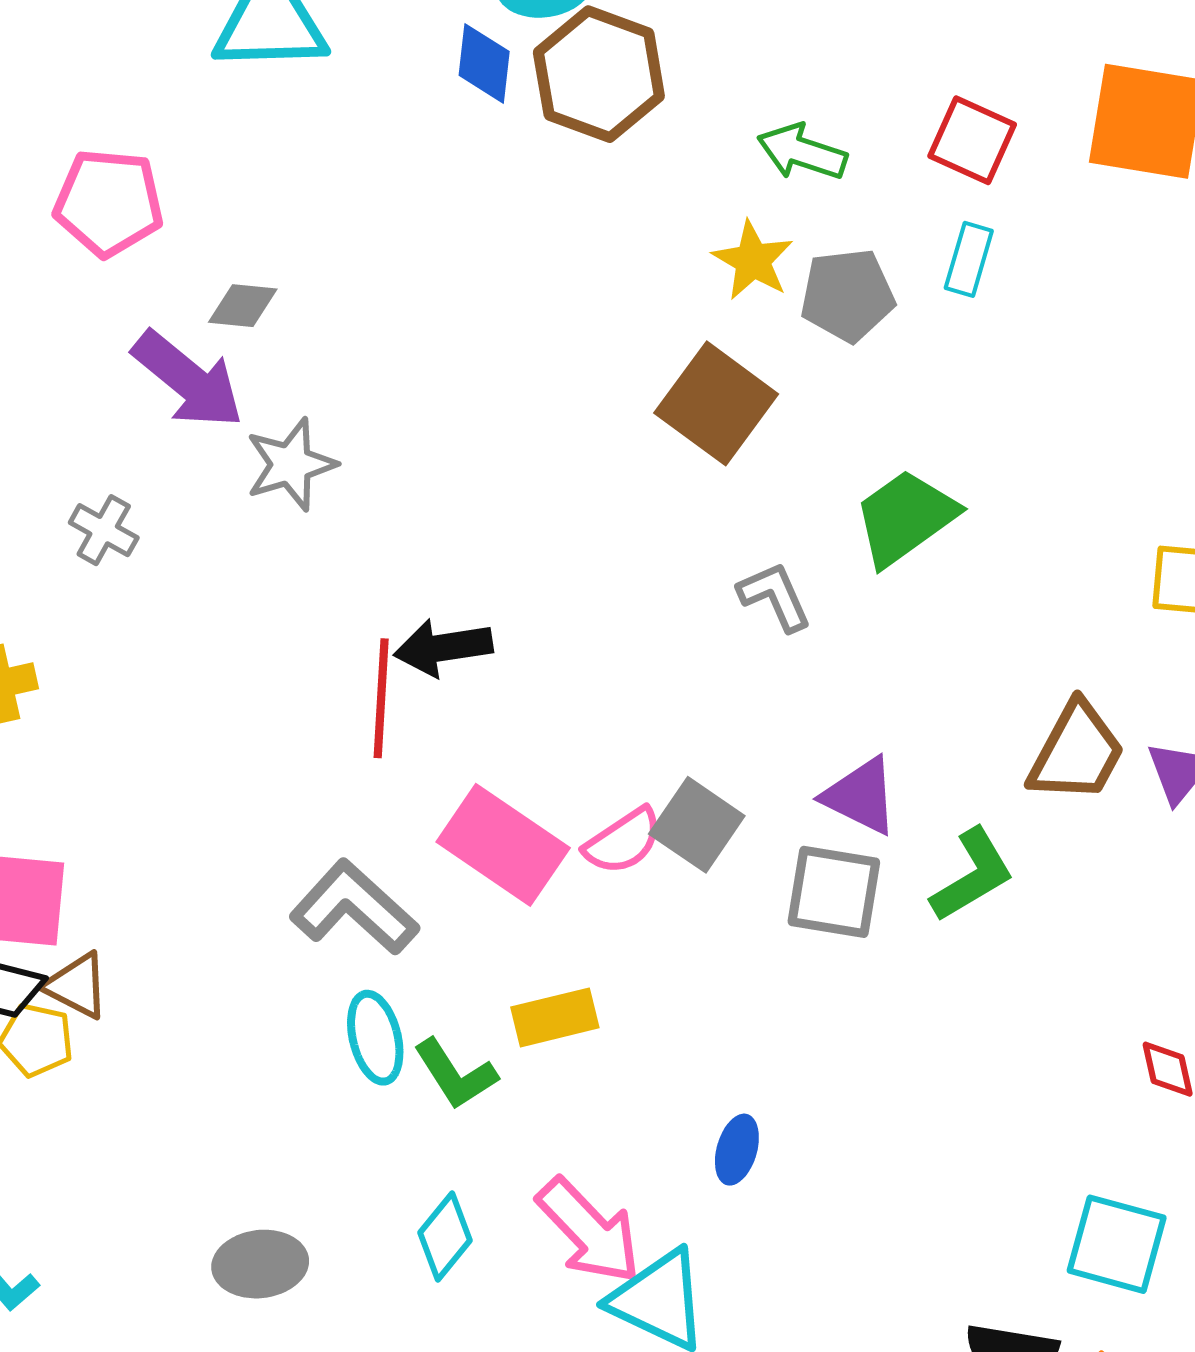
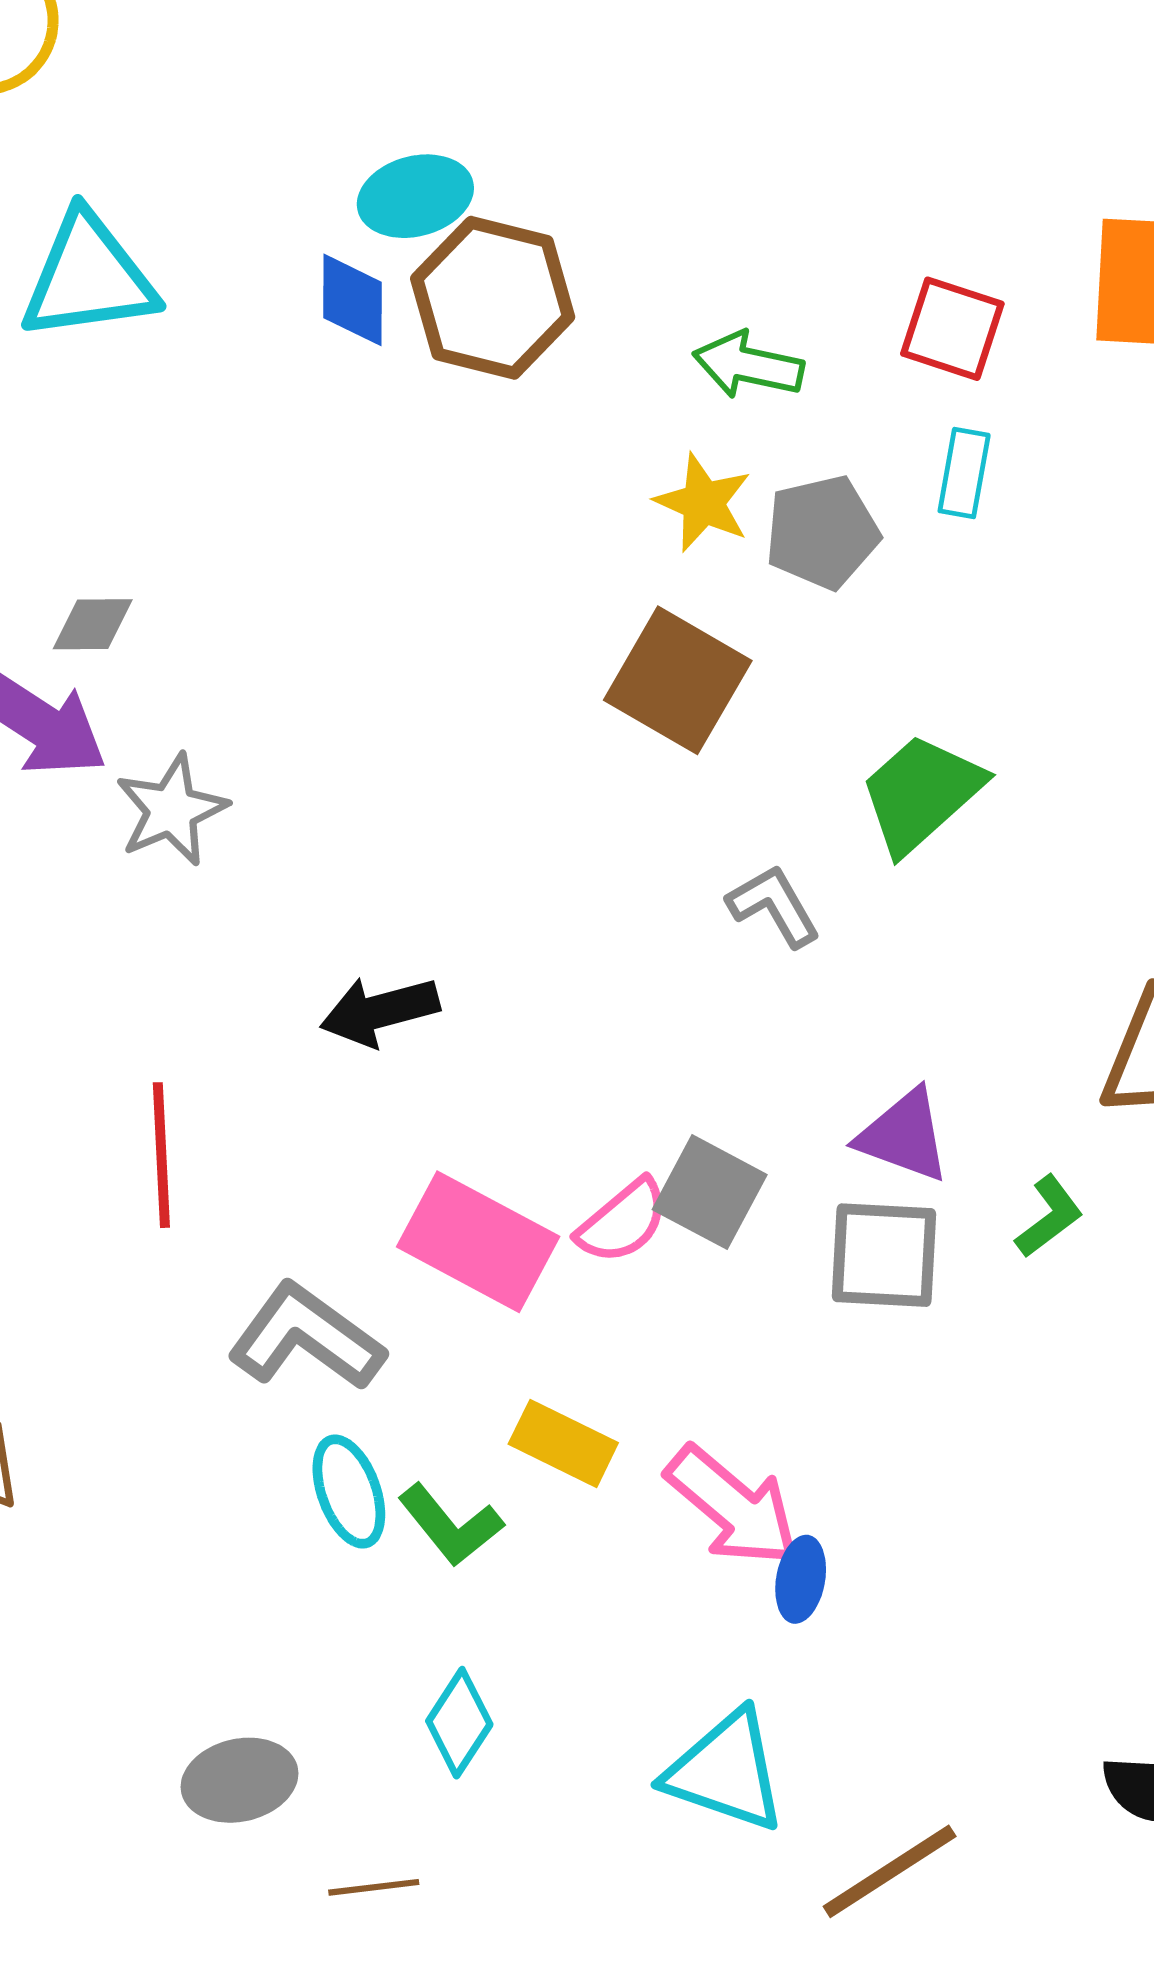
red line: (381, 698) -> (161, 1155), moved
green L-shape: (972, 875) -> (1049, 1217), size x0.7
yellow rectangle: (555, 1017) -> (563, 1443), turned 46
pink arrow: (589, 1231) -> (733, 1506), moved

